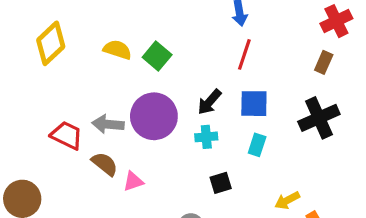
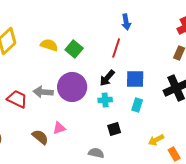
red line: (244, 54) -> (116, 48), moved
brown semicircle: (105, 164) -> (40, 137), moved

